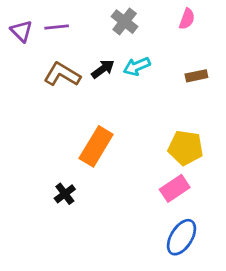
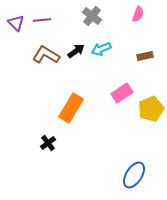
yellow pentagon: (186, 148) -> (151, 109), moved, turned -30
pink rectangle: (175, 188) -> (122, 93), moved

